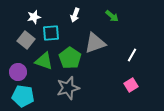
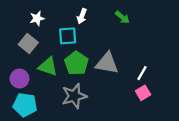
cyan square: (51, 33) -> (68, 36), moved
gray triangle: (95, 43) -> (107, 63), moved, turned 30
white line: (132, 55) -> (142, 73), moved

